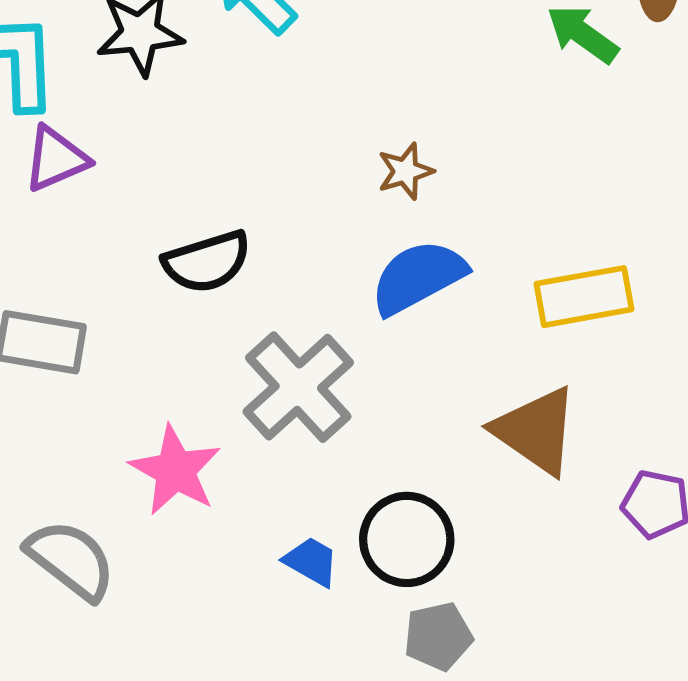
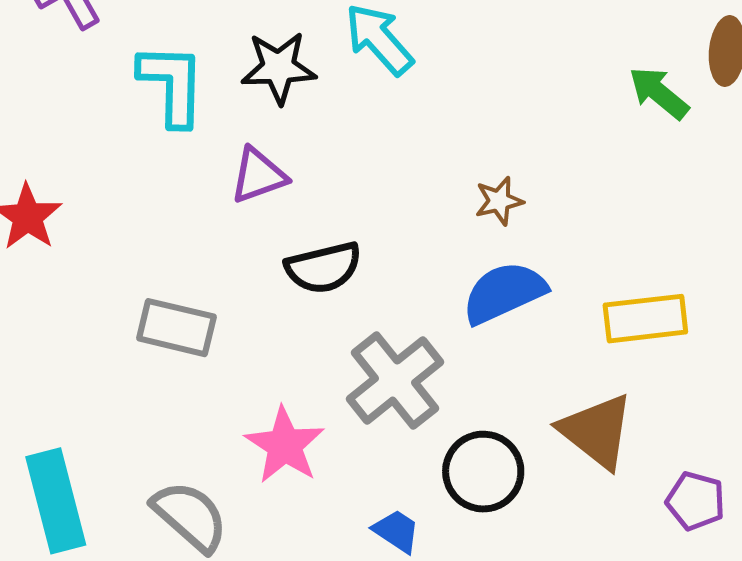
purple triangle: (56, 159) -> (258, 175), moved
black circle: (407, 539) -> (483, 472), moved

